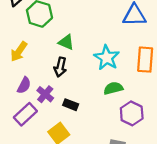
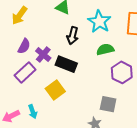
black arrow: (60, 67) -> (73, 36), moved
black rectangle: (71, 105) -> (66, 64), size x1.5

